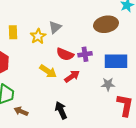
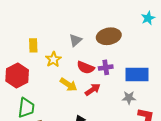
brown ellipse: (106, 24) -> (109, 36), moved
yellow star: (38, 36) -> (53, 59), moved

